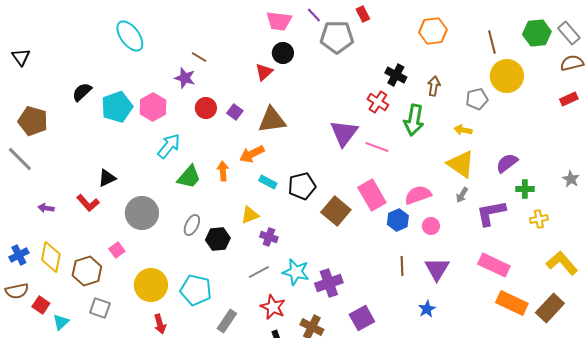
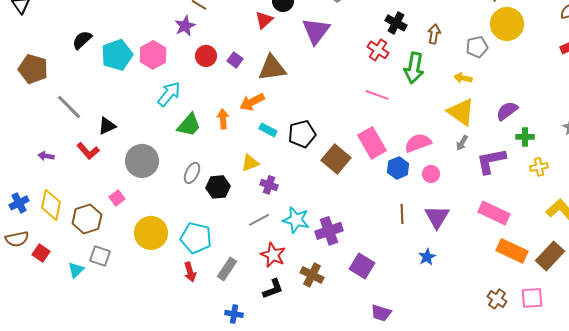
purple star: (185, 78) -> (185, 26), turned 30
purple triangle: (344, 133) -> (316, 31), moved
gray line: (20, 159) -> (69, 107), moved
purple square: (362, 318) -> (362, 266), turned -30
cyan triangle: (61, 322) -> (76, 270), moved
red arrow: (160, 324) -> (190, 272), moved

